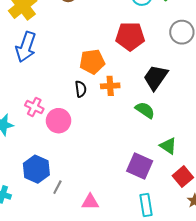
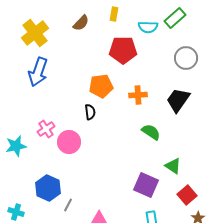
red pentagon: (130, 36) -> (123, 50), moved
black trapezoid: (156, 77) -> (178, 100), moved
orange cross: (110, 86) -> (138, 95), moved
pink cross: (34, 107) -> (46, 129), turned 30

